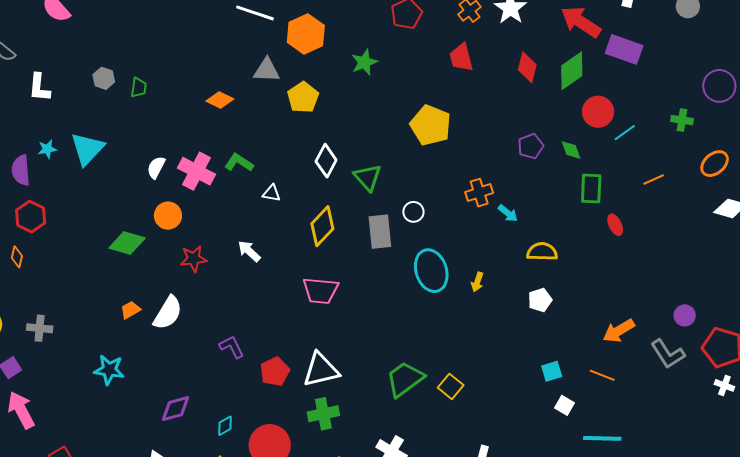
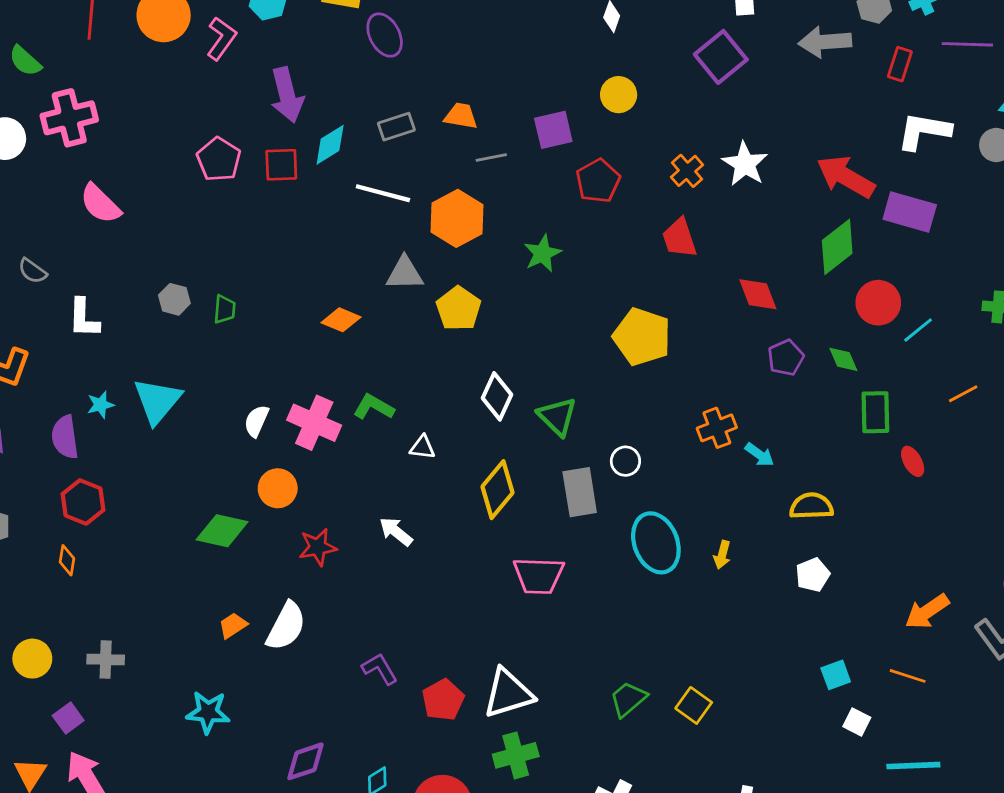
red diamond: (527, 67) -> (758, 294), moved, turned -32
pink trapezoid: (320, 291) -> (539, 576), moved
green trapezoid: (405, 379) -> (628, 699), size x0.7

